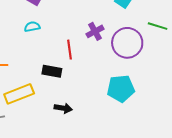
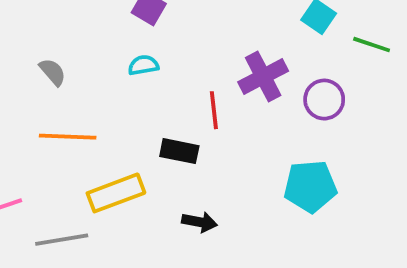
green line: (158, 26) -> (372, 45), moved
purple cross: (95, 31) -> (263, 77), size x1.4
purple circle: (127, 43) -> (324, 100), size x0.7

